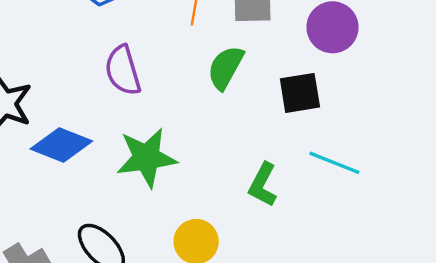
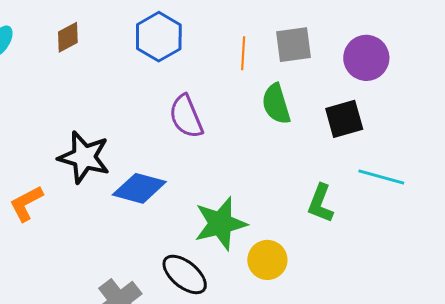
green semicircle: (226, 68) -> (276, 104), turned -39
green star: (147, 158) -> (220, 224), moved

